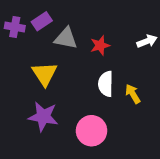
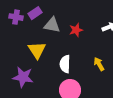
white semicircle: (106, 84) -> (65, 64), moved
purple star: (43, 117) -> (23, 77), moved

